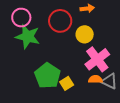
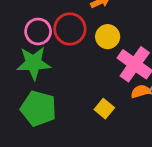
pink circle: (21, 18) -> (38, 31), moved
green pentagon: (48, 76) -> (38, 108), moved

